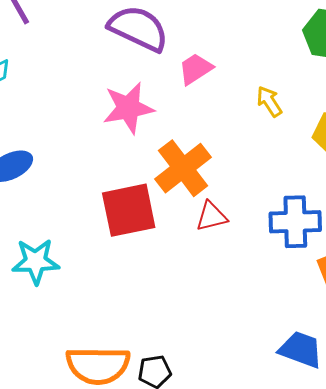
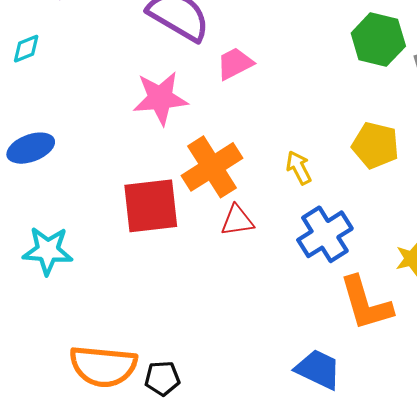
yellow arrow: (269, 101) -> (299, 168), moved
blue cross: (295, 222) -> (325, 234), turned -36

